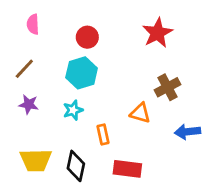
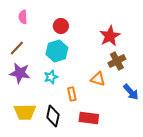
red star: (157, 33) -> (110, 36), moved
purple star: (29, 104) -> (20, 73), size x1.5
blue arrow: (187, 132) -> (131, 92), turned -126

